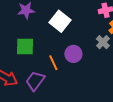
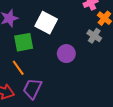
green square: (25, 46) -> (24, 42), moved
orange line: (53, 63) -> (18, 68), moved

